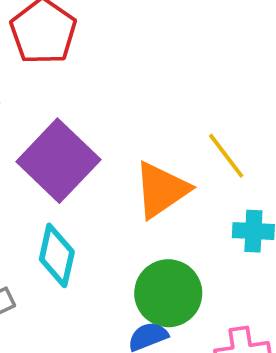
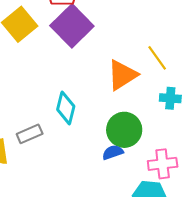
purple square: (58, 161) -> (72, 26), moved

